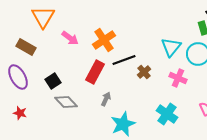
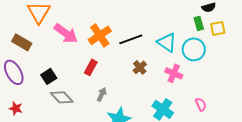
pink arrow: (70, 38) -> (66, 33), size x1.4
cyan triangle: (171, 47) -> (167, 42), turned -35
black line: (124, 60) -> (131, 39), moved
red rectangle: (95, 72) -> (91, 67), size x0.7

